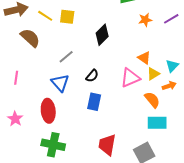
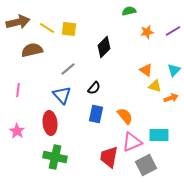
brown semicircle: (30, 38) -> (32, 50), turned -55
cyan triangle: (172, 66) -> (174, 70), moved
yellow triangle: (153, 74) -> (155, 86), turned 48
pink triangle: (130, 78) -> (132, 142), moved
orange semicircle: (152, 100) -> (125, 116), moved

